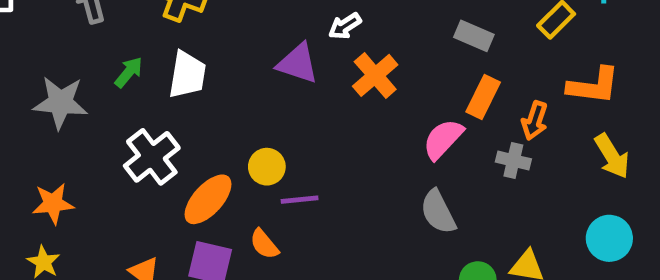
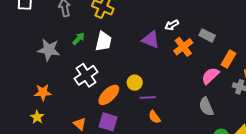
gray rectangle: (474, 36) -> (207, 35), moved
orange semicircle: (264, 244) -> (154, 117), moved

